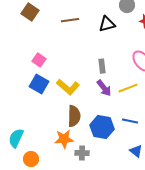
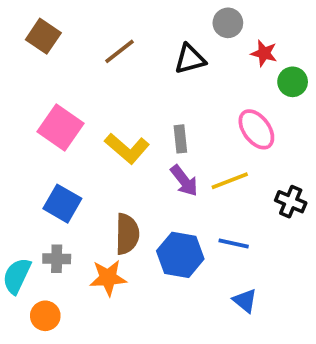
brown line: (70, 20) -> (119, 51), turned -30
pink square: (39, 60) -> (60, 127), size x1.6
blue square: (39, 84) -> (62, 204), moved
yellow L-shape: (68, 87) -> (127, 148), moved
gray cross: (82, 153) -> (57, 259), moved

